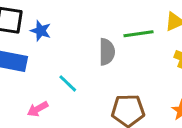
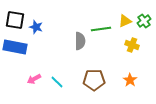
cyan line: (68, 83) -> (57, 82), moved

